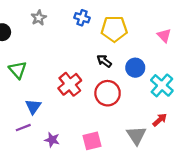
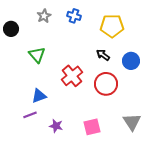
blue cross: (82, 18) -> (74, 16), moved
green triangle: (18, 70) -> (37, 55), moved
blue triangle: (33, 106) -> (39, 96), turned 35

